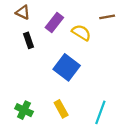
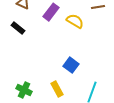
black rectangle: (28, 40) -> (18, 28), moved, turned -32
blue square: (67, 67) -> (71, 65), moved, size x0.7

